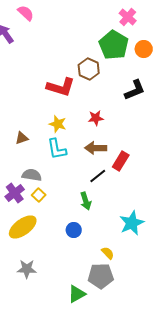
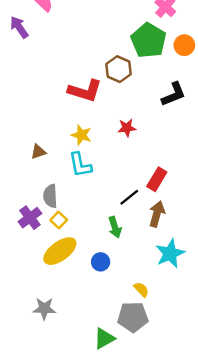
brown arrow: (96, 148) -> (157, 214), moved, turned 105
gray semicircle: (32, 175) -> (50, 196), turned -102
yellow ellipse: (23, 227) -> (60, 251), moved

